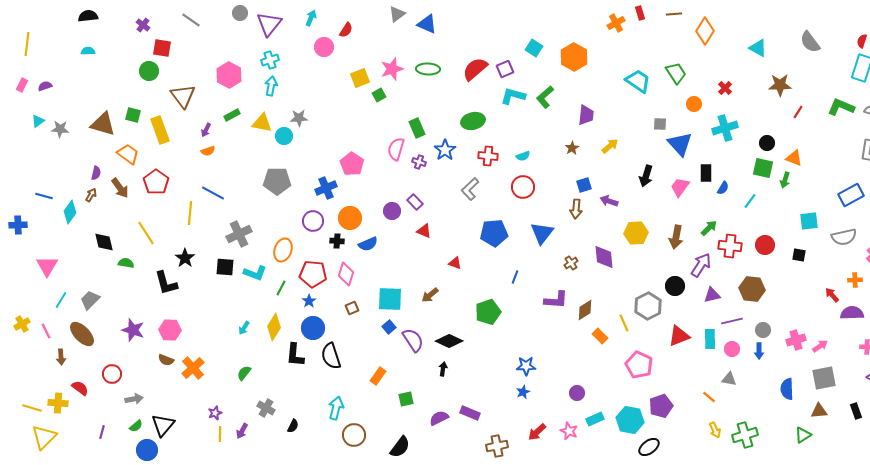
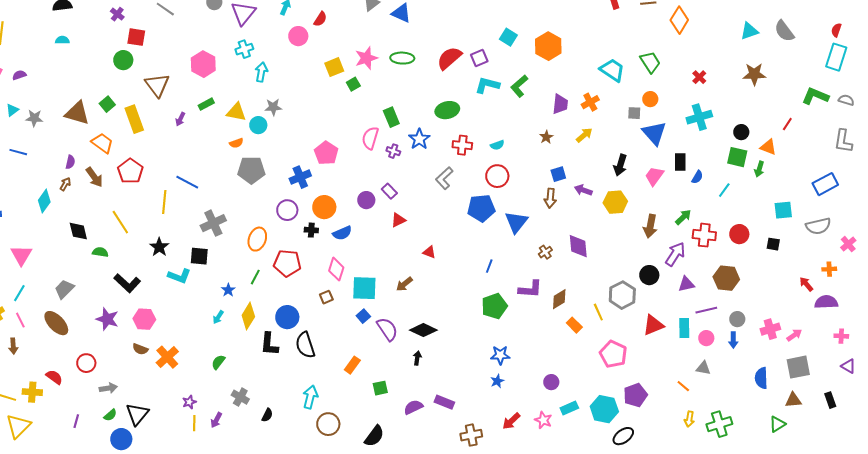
orange cross: (616, 23) -> (590, 102), moved
cyan triangle: (758, 48) -> (749, 31), moved, turned -48
cyan arrow: (271, 86) -> (261, 72), moved
orange circle: (694, 104) -> (650, 99), moved
red line: (798, 112) -> (787, 124), moved
green square: (133, 115) -> (107, 104), turned 35
orange semicircle: (208, 151) -> (236, 143), moved
blue line: (44, 196) -> (18, 152), moved
red triangle: (424, 231) -> (398, 220), turned -49
blue pentagon: (494, 233) -> (481, 208), moved
yellow hexagon: (636, 233) -> (615, 202), moved
cyan L-shape: (255, 273) -> (179, 276), moved
pink diamond: (346, 274) -> (336, 269), moved
black L-shape: (166, 283) -> (127, 283), moved, turned -32
cyan line: (61, 300) -> (19, 293), moved
blue star: (309, 301) -> (228, 290), moved
green pentagon: (488, 312) -> (494, 306), moved
brown arrow: (61, 357) -> (13, 346), moved
yellow arrow: (715, 430) -> (689, 419), turned 35

